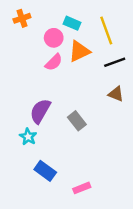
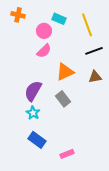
orange cross: (22, 18) -> (18, 15), turned 32
orange triangle: (79, 51) -> (65, 72), moved
brown triangle: (116, 94) -> (95, 77), turned -32
cyan star: (28, 137) -> (33, 113), moved

